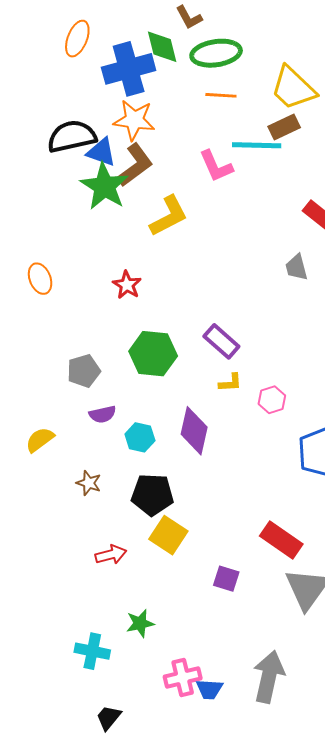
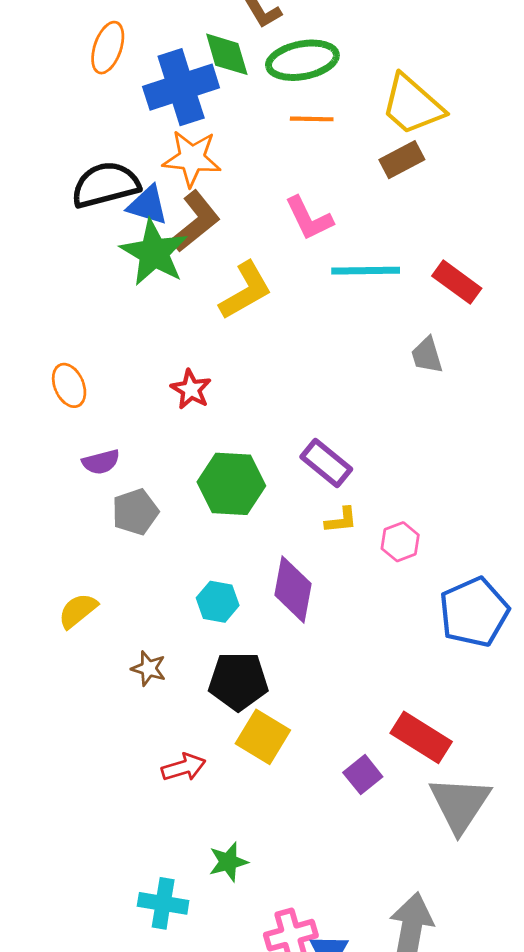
cyan line: (257, 145) -> (366, 271), moved
purple semicircle: (103, 414) -> (101, 462), moved
purple square: (226, 579) -> (363, 775), moved, turned 36

